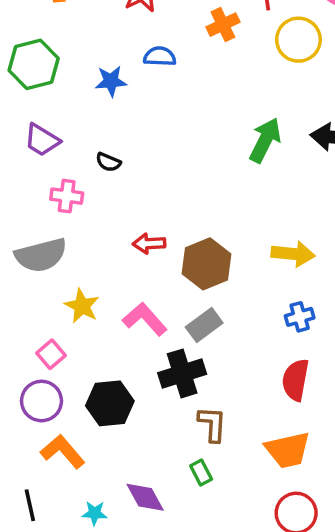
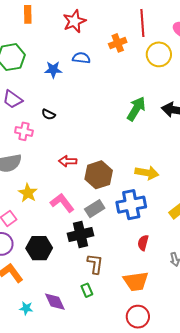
blue cross: (300, 317) -> (131, 205), moved, size x1.8
red semicircle: (295, 380) -> (143, 243), size x0.7

